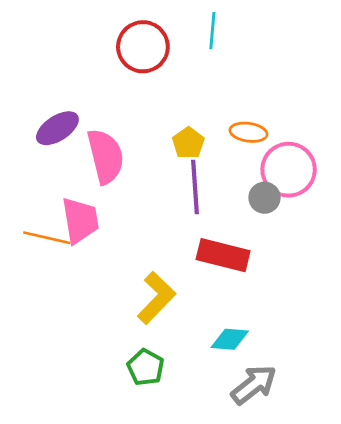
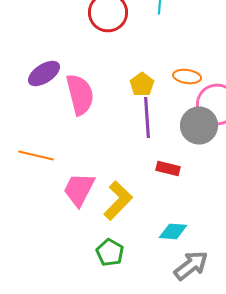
gray circle: (264, 198) -> (199, 125), size x1.6
pink trapezoid: (80, 220) -> (79, 189), moved, turned -144
red rectangle: (223, 255) -> (168, 168), size x0.6

